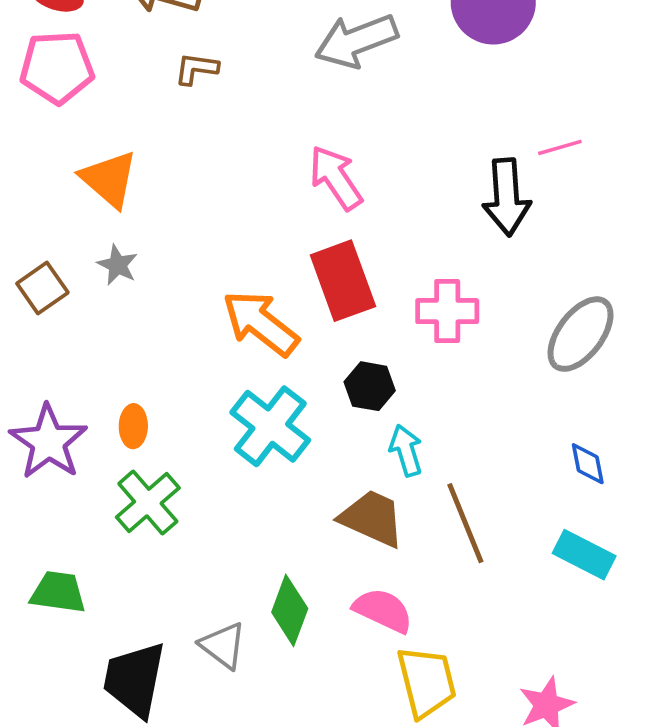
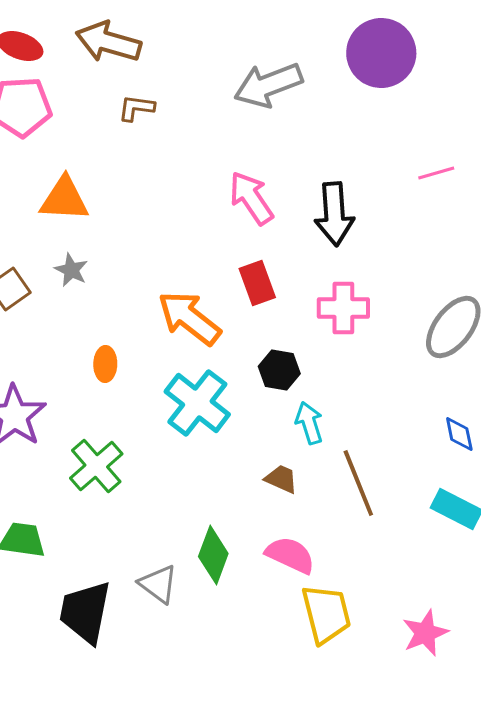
orange triangle: (109, 179) -> (64, 199), turned -38
black arrow: (507, 197) -> (334, 214), moved
red rectangle: (343, 281) -> (257, 283), size x0.7
orange ellipse: (133, 426) -> (105, 364), moved
brown trapezoid: (372, 518) -> (281, 479), size x0.6

